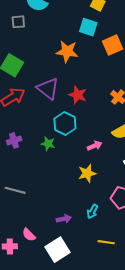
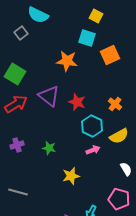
gray square: (18, 22) -> (21, 33), turned -32
cyan hexagon: (65, 124) -> (92, 126), moved
yellow star: (87, 173) -> (71, 176), moved

